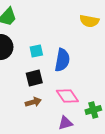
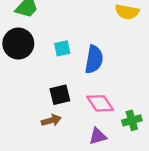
black square: (34, 78) -> (60, 95), moved
brown arrow: (33, 102) -> (51, 120), moved

